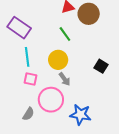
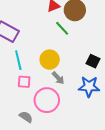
green line: (65, 34) -> (62, 28), moved
gray semicircle: (28, 114) -> (26, 117), turned -80
blue star: (80, 115) -> (89, 87), moved

